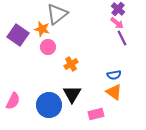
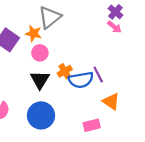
purple line: (122, 38) -> (98, 74), moved
blue semicircle: (114, 75) -> (81, 80), moved, size x1.6
black triangle: (72, 94) -> (40, 80), moved

